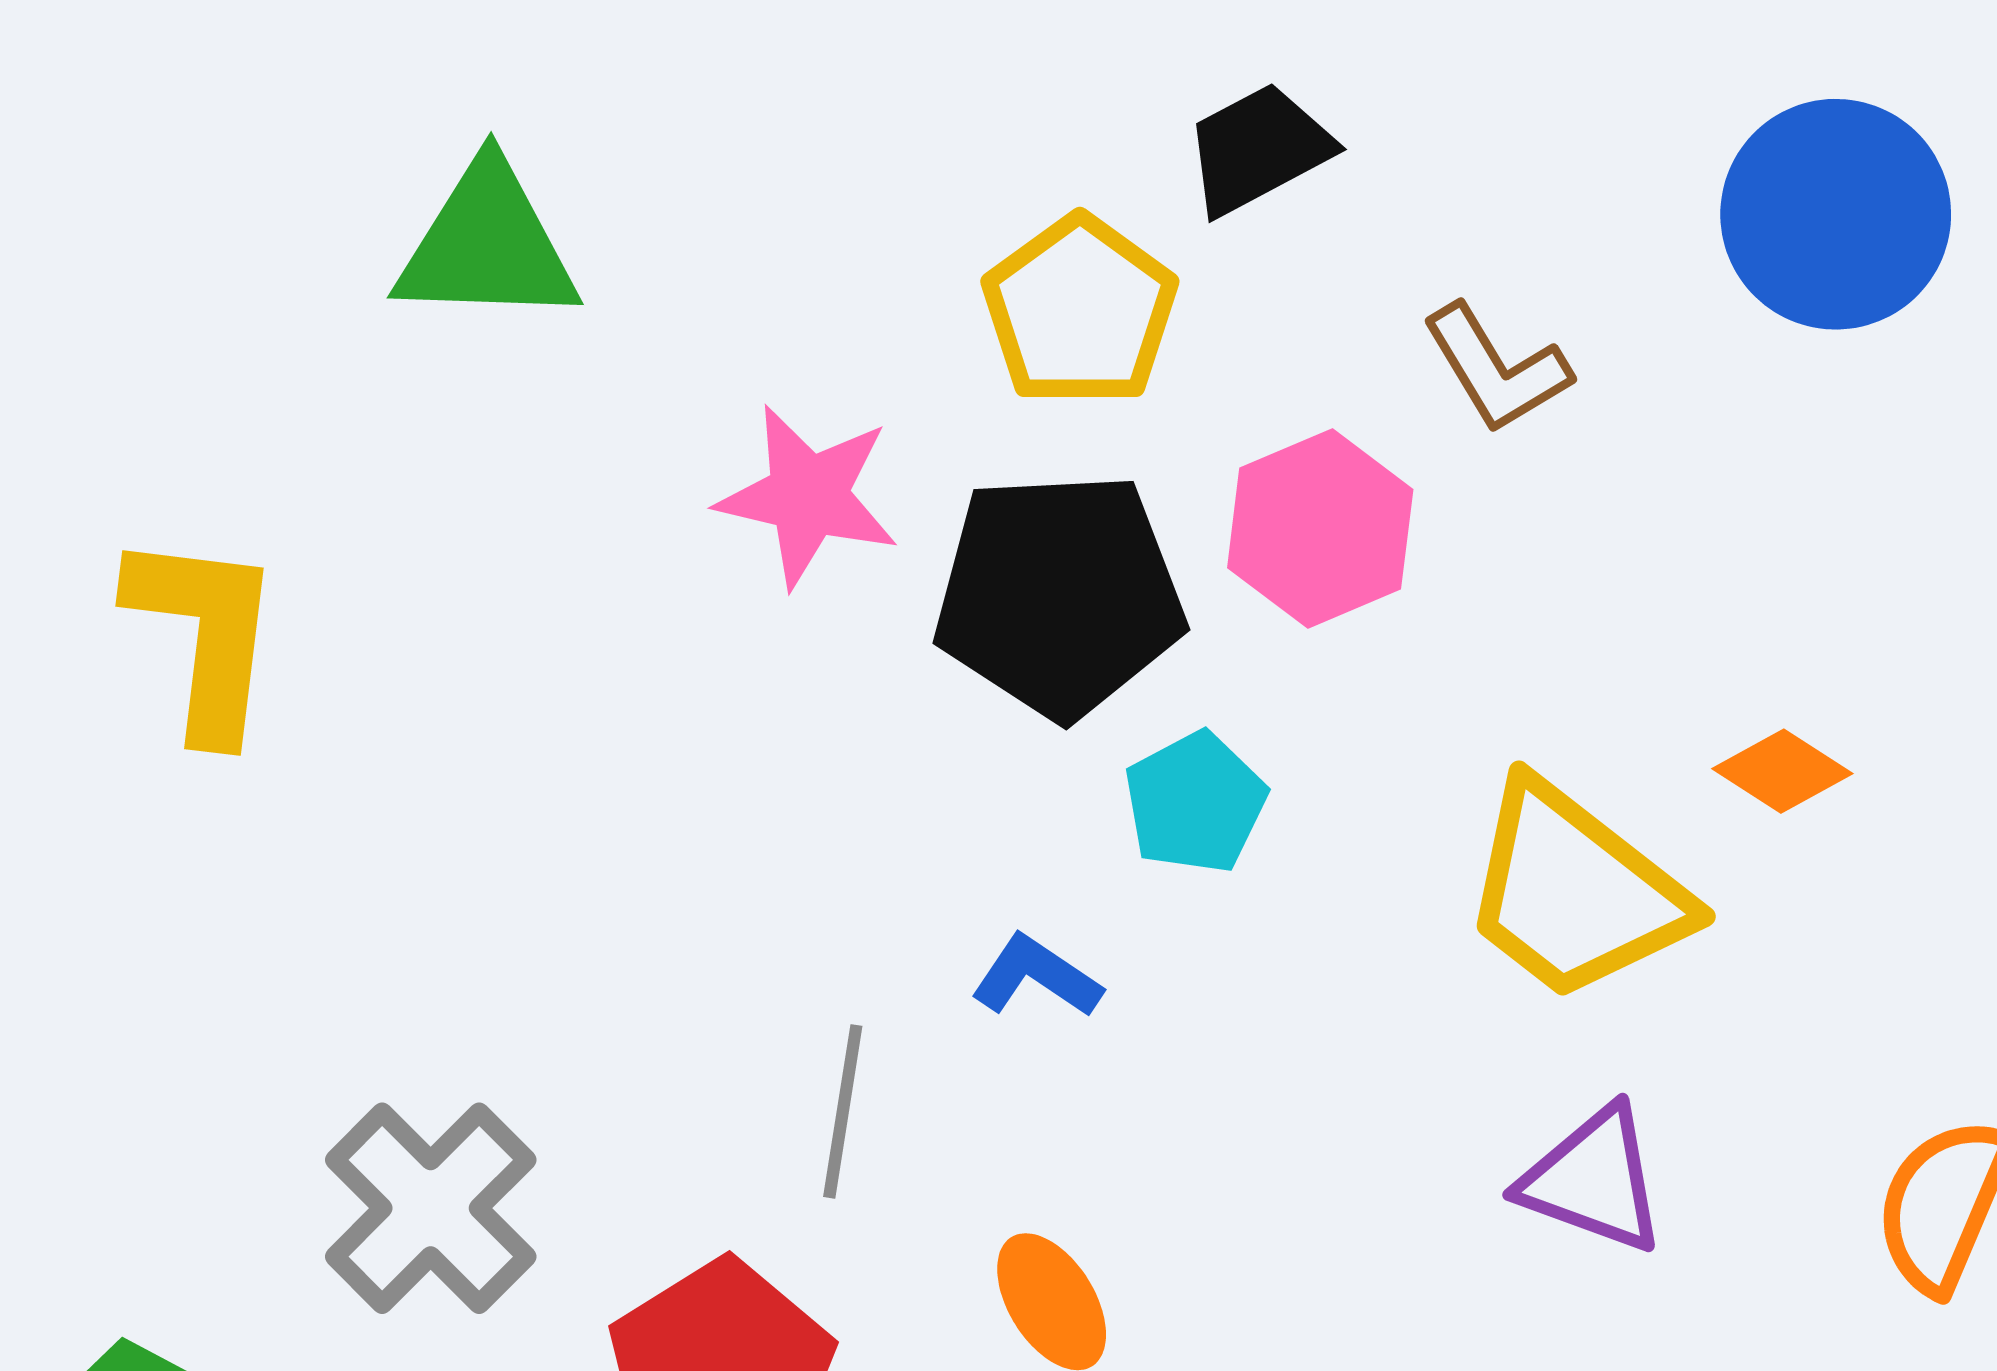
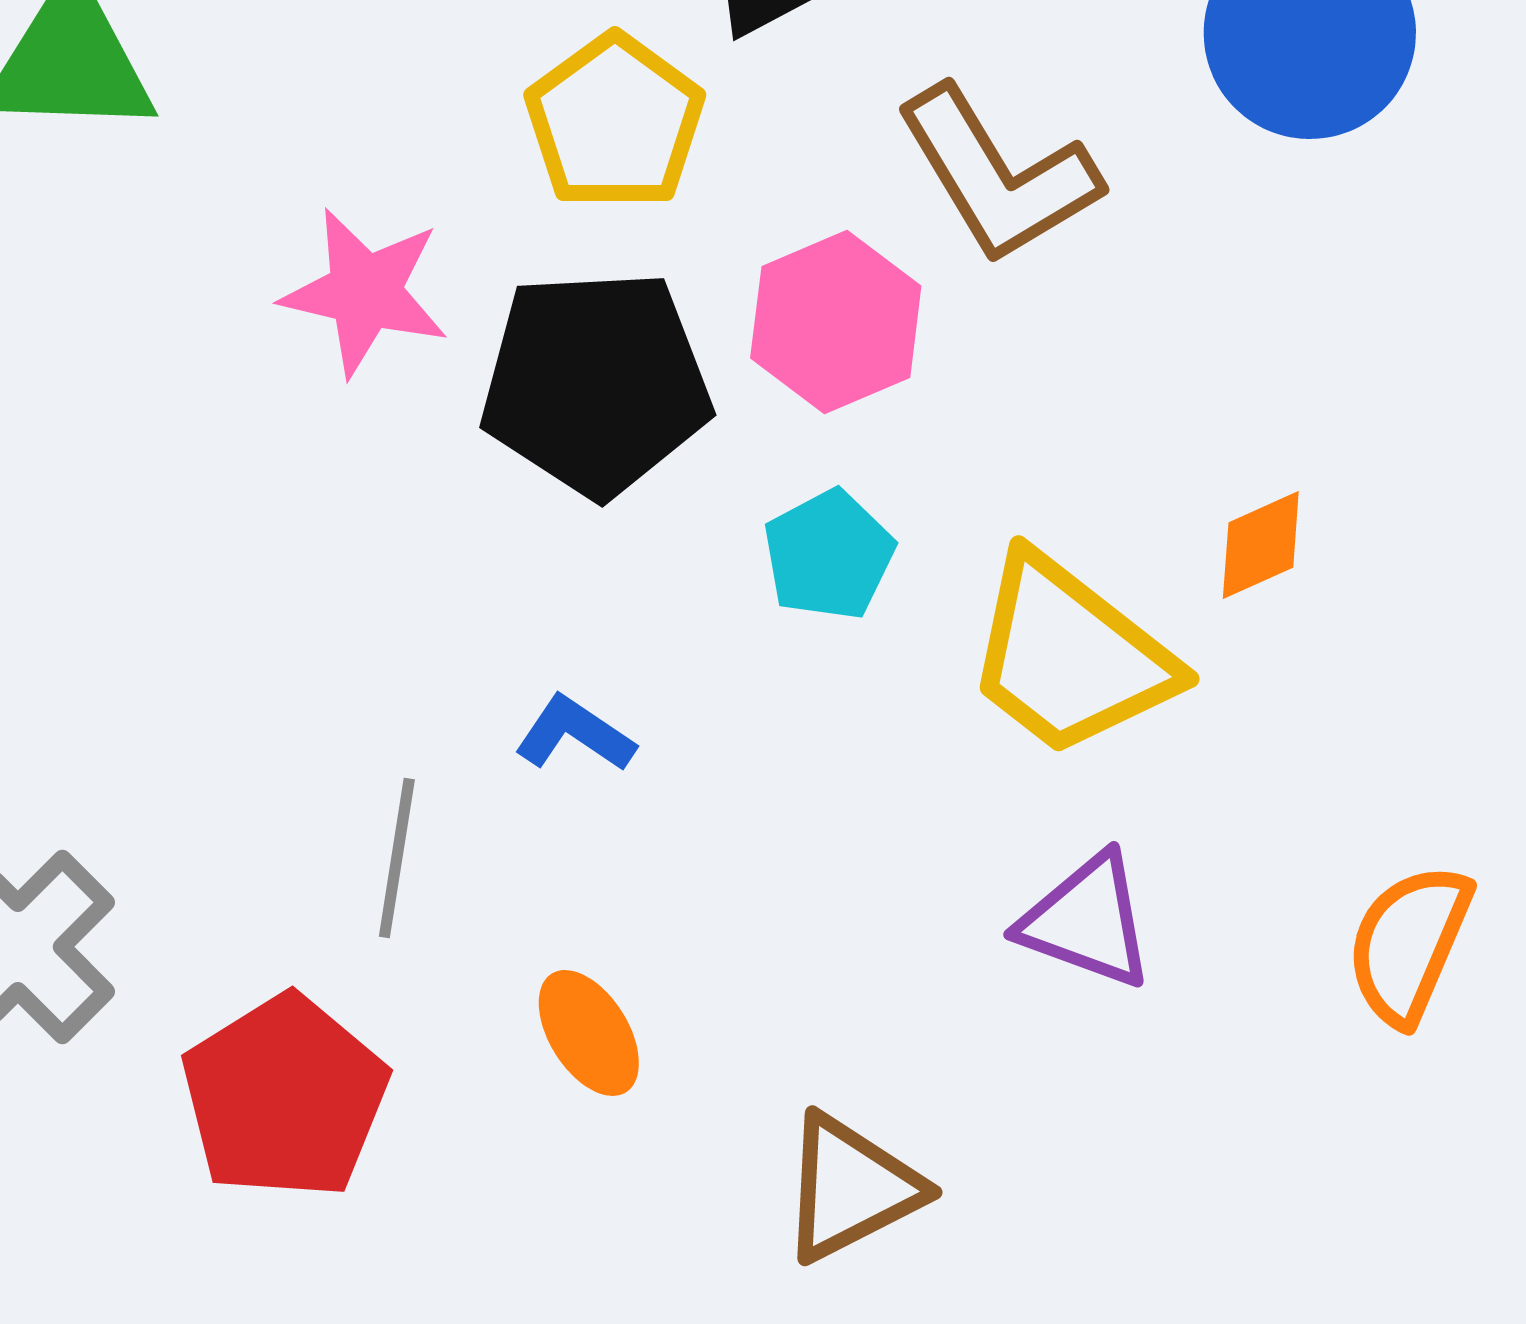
brown L-shape: (1496, 369) -> (998, 175), size x1.5
orange diamond: (1782, 771) -> (1261, 545), turned -57
cyan pentagon: (1195, 803) -> (829, 555), moved

